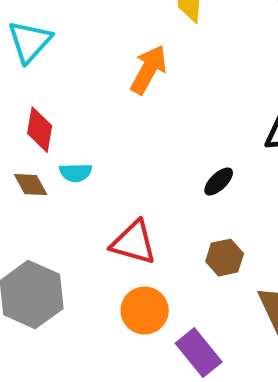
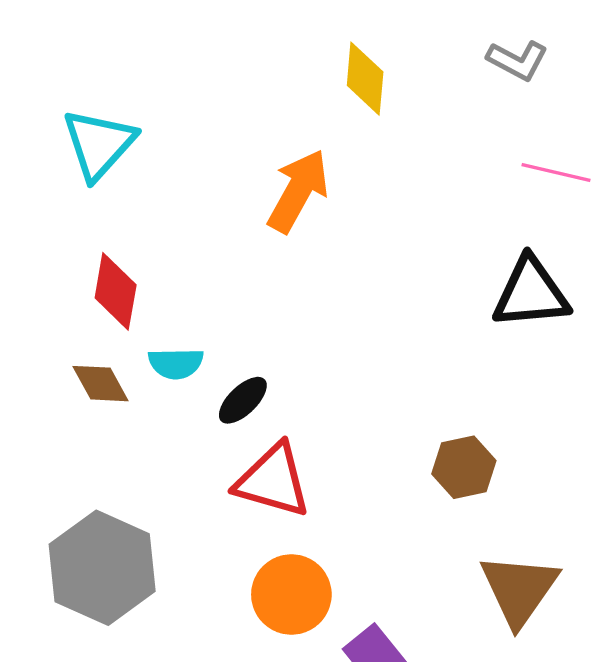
black ellipse: (219, 182) -> (243, 400), moved
brown hexagon: (225, 258) -> (464, 467), moved

